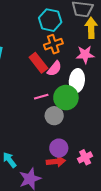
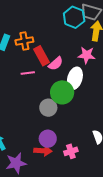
cyan hexagon: (50, 20) -> (74, 17), moved
orange cross: (53, 44) -> (24, 41), moved
pink line: (41, 97) -> (28, 73), moved

